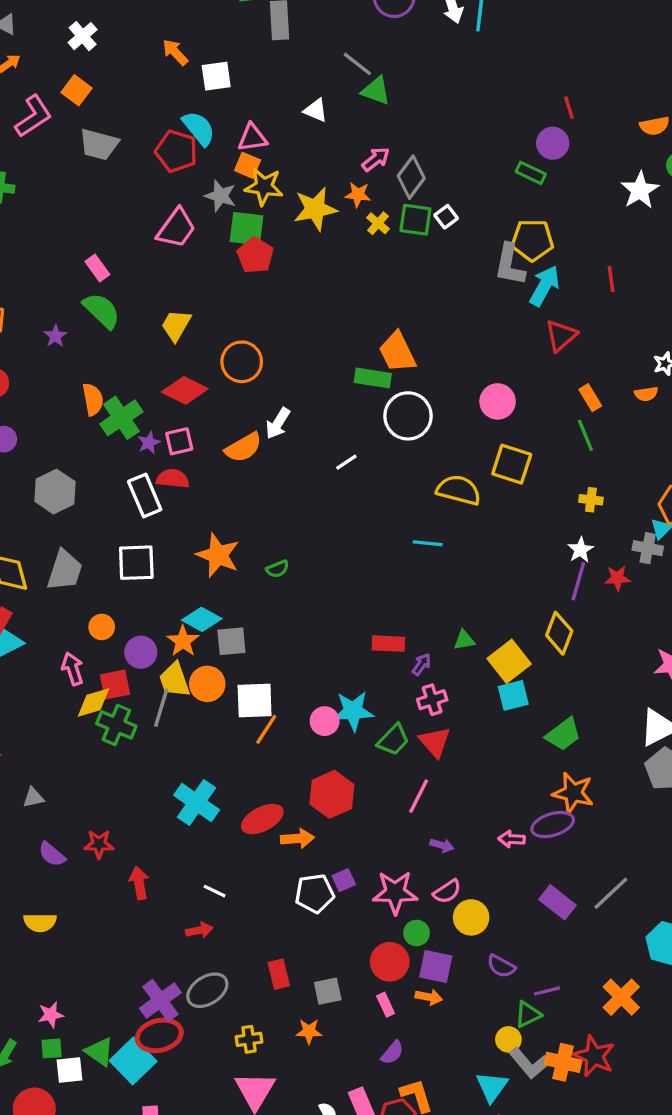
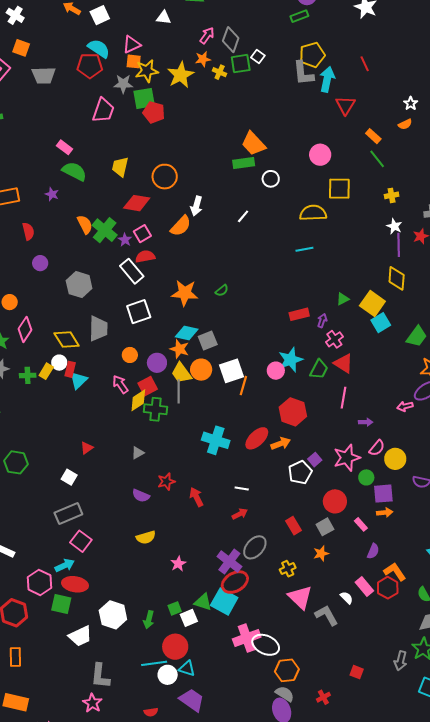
green rectangle: (531, 173) -> (299, 16), turned -30
white circle: (408, 416) -> (271, 179), size x0.6
gray triangle: (33, 797) -> (138, 453), moved
red circle: (390, 962) -> (335, 501), moved
pink star: (51, 1015) -> (178, 564), moved

